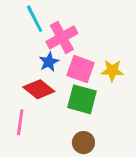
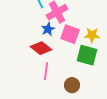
green square: (82, 99) -> (87, 55), moved
pink line: (20, 122) -> (46, 71), moved

